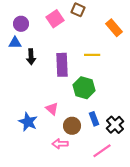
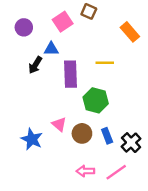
blue triangle: (15, 43) -> (51, 49), moved
black arrow: (31, 57) -> (35, 65), turned 35
brown circle: (72, 126) -> (82, 133), moved
pink arrow: (60, 144) -> (85, 171), moved

